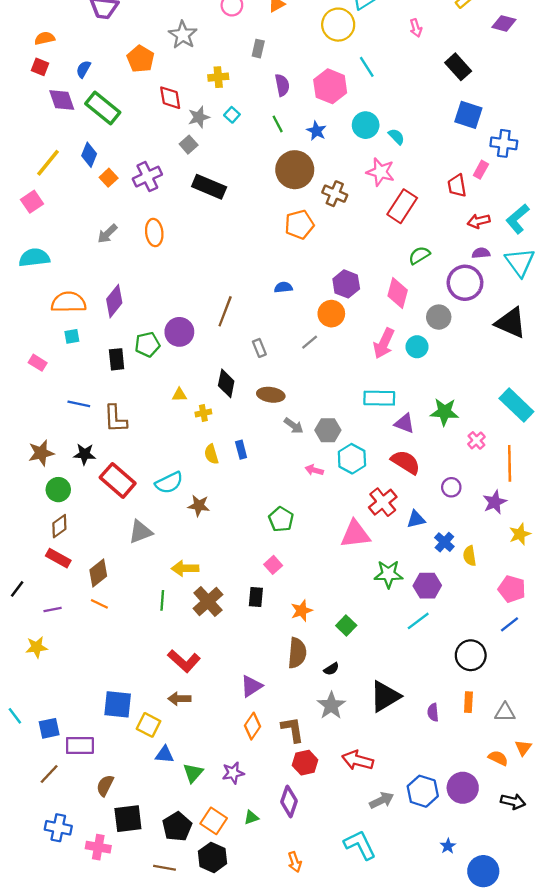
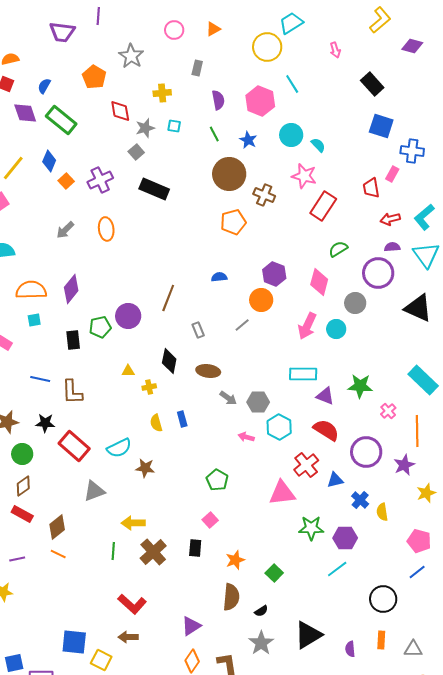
cyan square: (232, 115) -> (174, 126), turned -32
purple circle: (451, 487) -> (366, 452), size x1.8

